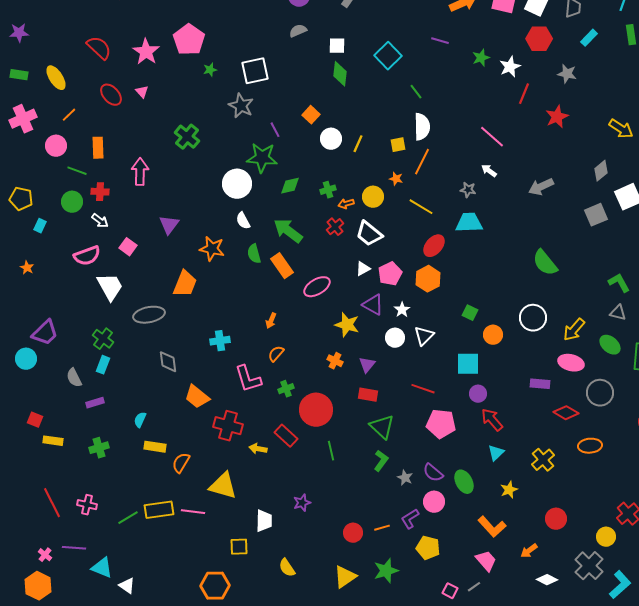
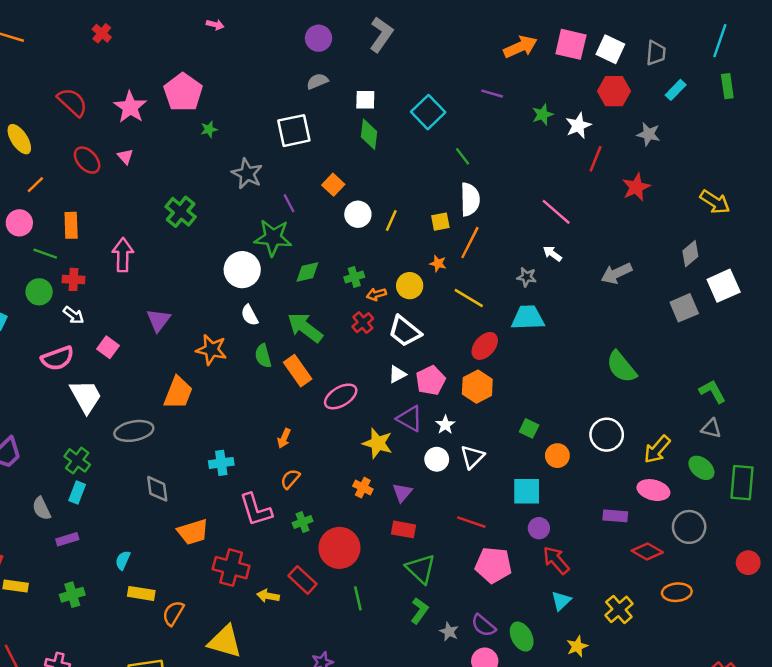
white square: (255, 71) -> (294, 131), moved
orange trapezoid: (197, 397) -> (193, 532), turned -56

